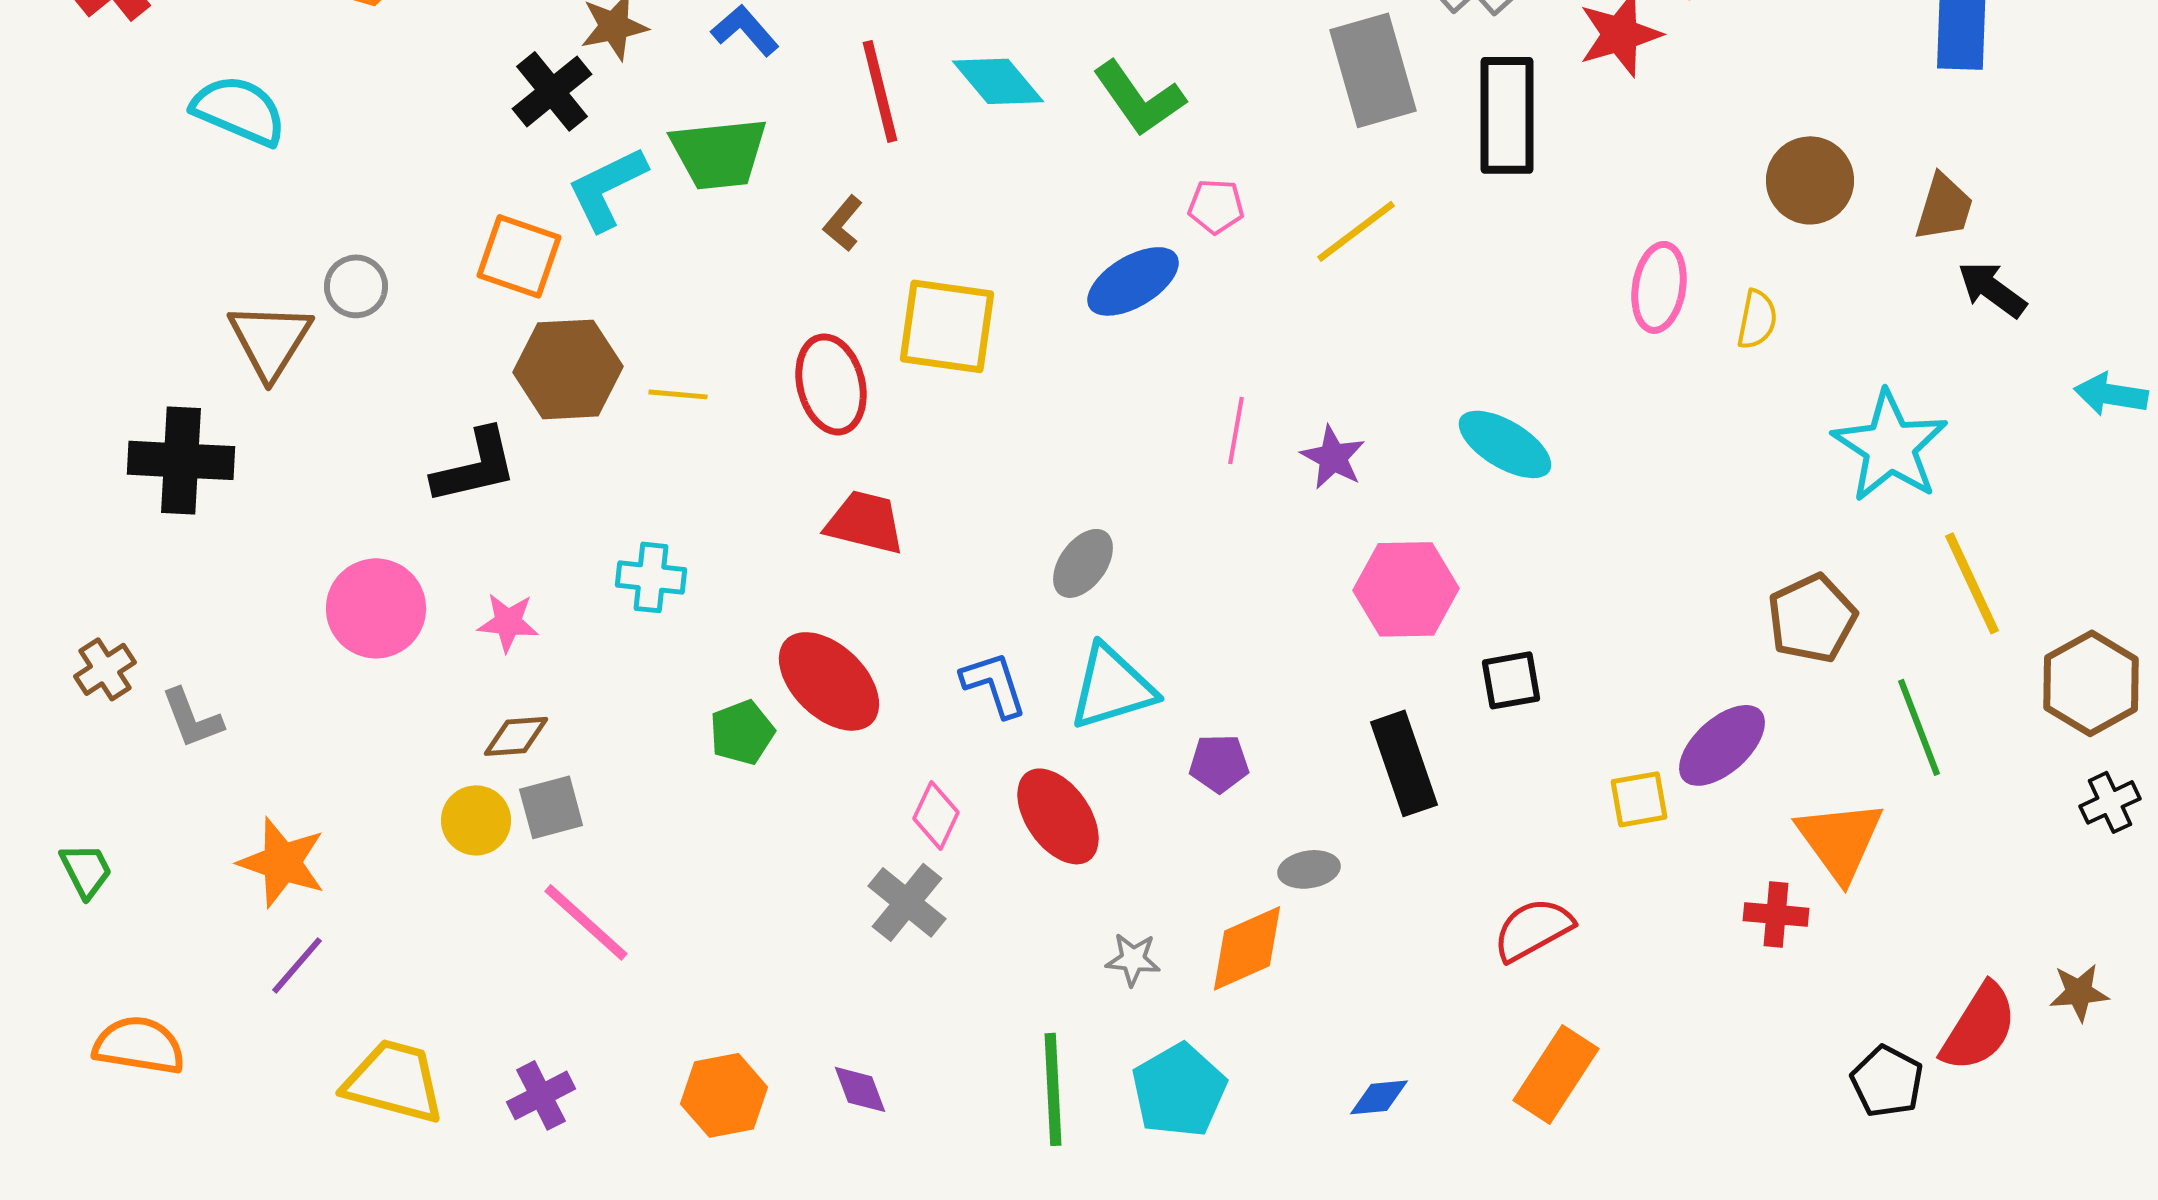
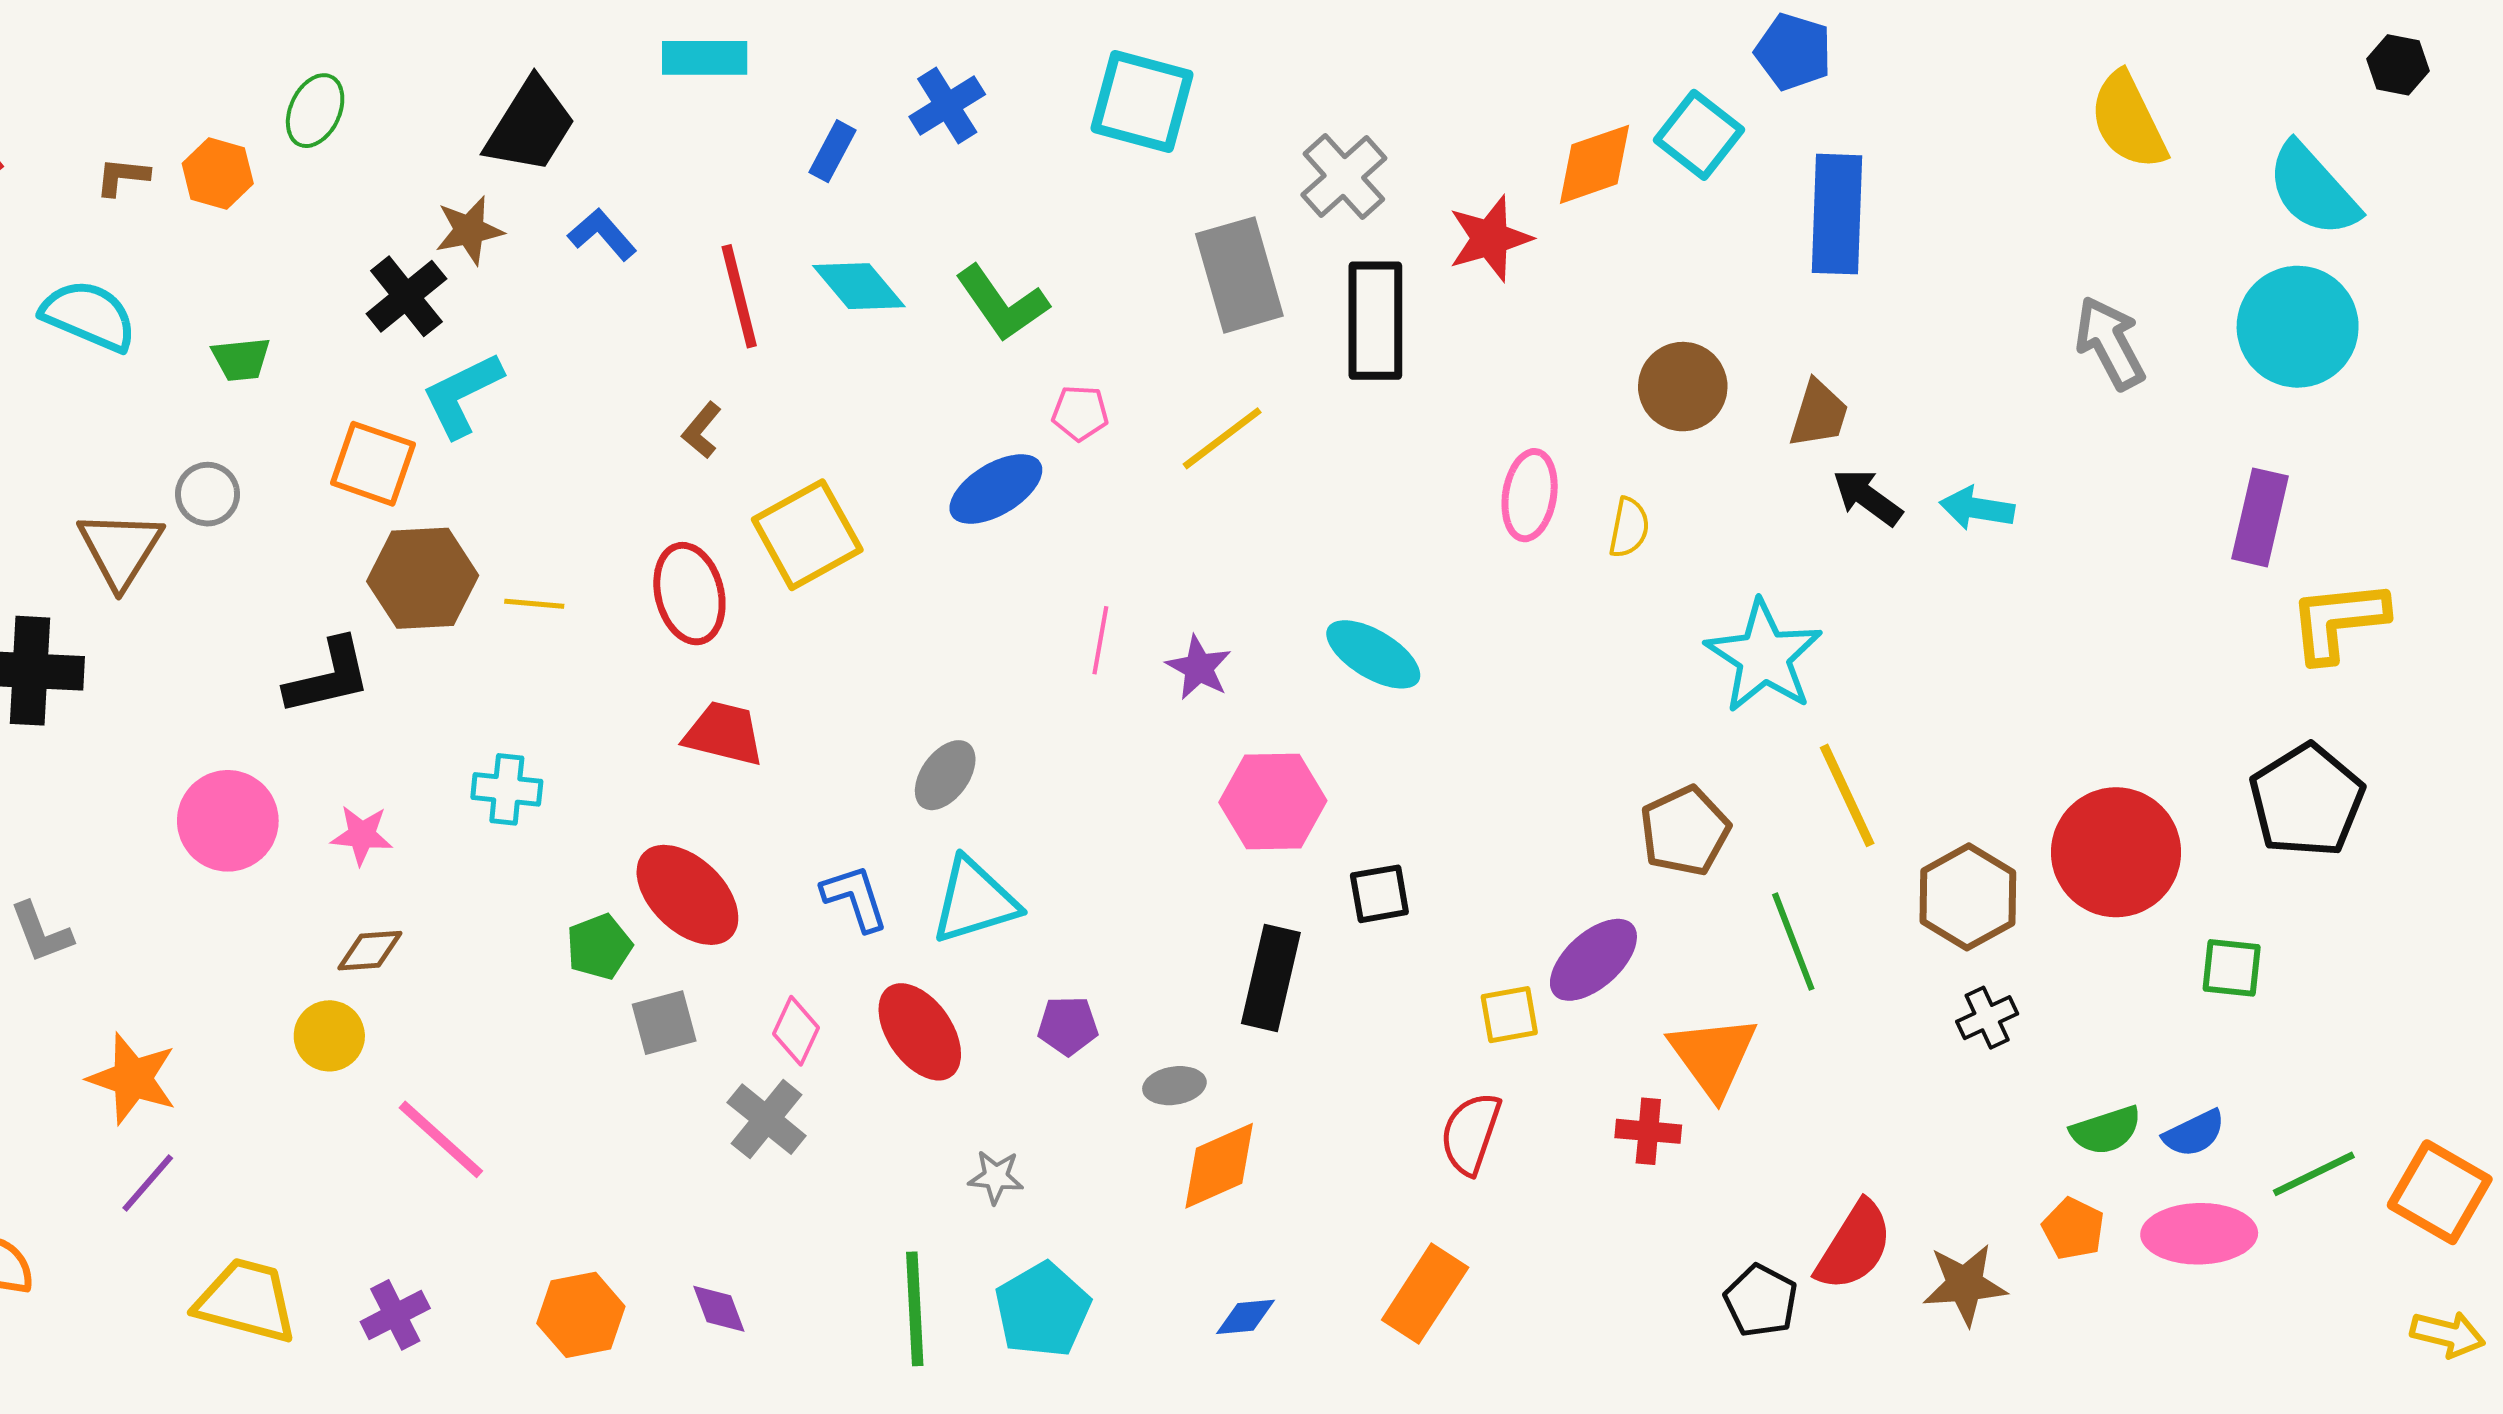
green trapezoid: (719, 153) -> (241, 359), moved, size x0.6
yellow square: (947, 326) -> (807, 535), turned -37
cyan arrow: (2111, 394) -> (1977, 508), moved
purple pentagon: (1219, 763) -> (1068, 1026), moved
black rectangle: (1404, 763) -> (1271, 978), turned 32
gray square: (551, 807) -> (664, 1023), moved
red semicircle: (1533, 929) -> (1471, 1133), moved, turned -42
orange diamond: (1247, 948) -> (1219, 1166), moved
brown star: (2079, 992) -> (1965, 1284), moved, size x1.4

